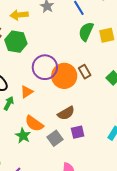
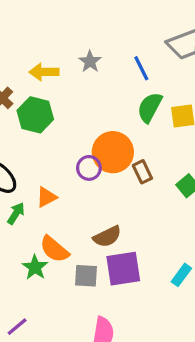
purple circle: (45, 67) -> (89, 168), moved, size x0.6
orange circle: (64, 76) -> (113, 152), moved
purple square: (78, 132) -> (123, 269), size x1.6
gray square: (55, 138) -> (86, 276), turned 35

